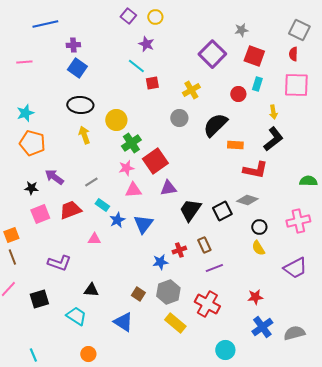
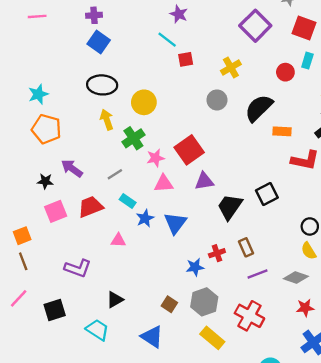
pink line: (24, 62) -> (37, 16), moved
green cross: (131, 143) -> (133, 138), moved
gray diamond: (247, 200) -> (296, 278), moved
black square: (222, 211) -> (267, 194), moved
black triangle: (91, 290) -> (115, 300), turned -35

